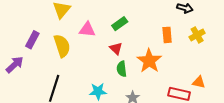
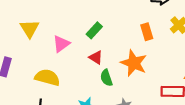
pink triangle: (87, 29) -> (61, 44), turned -30
yellow semicircle: (62, 46) -> (47, 77), moved, turned -45

